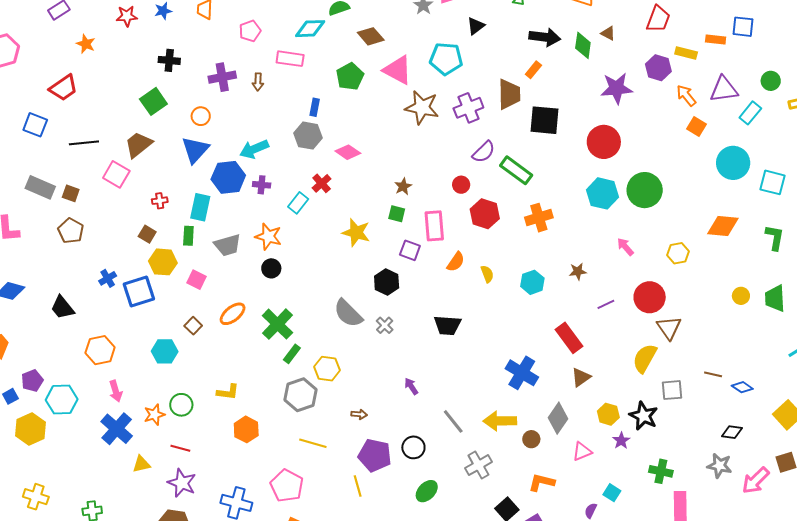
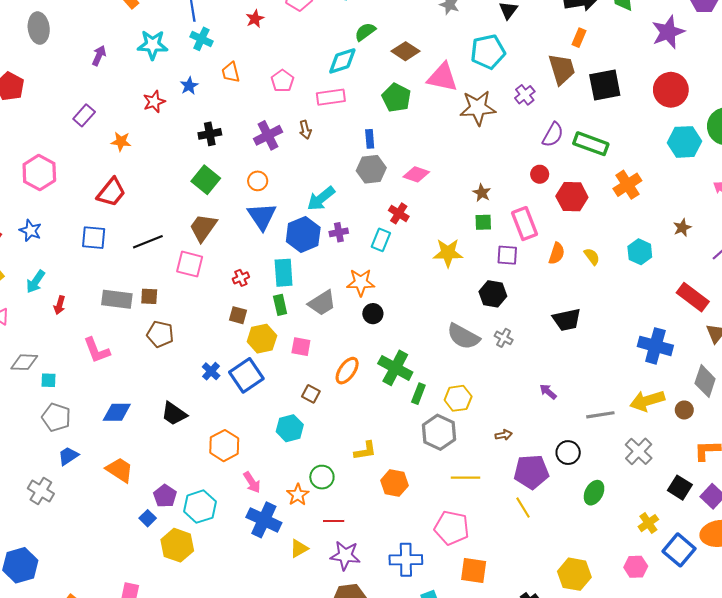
purple cross: (468, 108) -> (525, 95), size x0.7
gray line: (453, 421) -> (600, 415), turned -44

